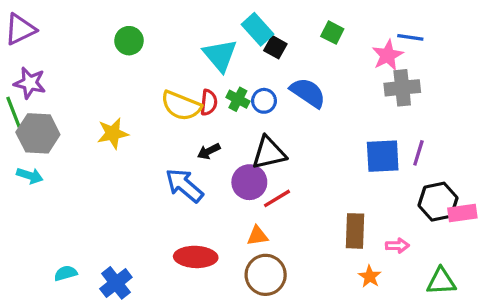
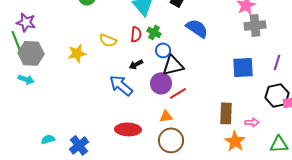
blue circle: (264, 101) -> (163, 50), moved
yellow semicircle: (181, 106) -> (108, 40), moved, size x0.7
purple line: (418, 153) -> (277, 62), moved
orange star: (370, 276) -> (235, 141), size x1.5

